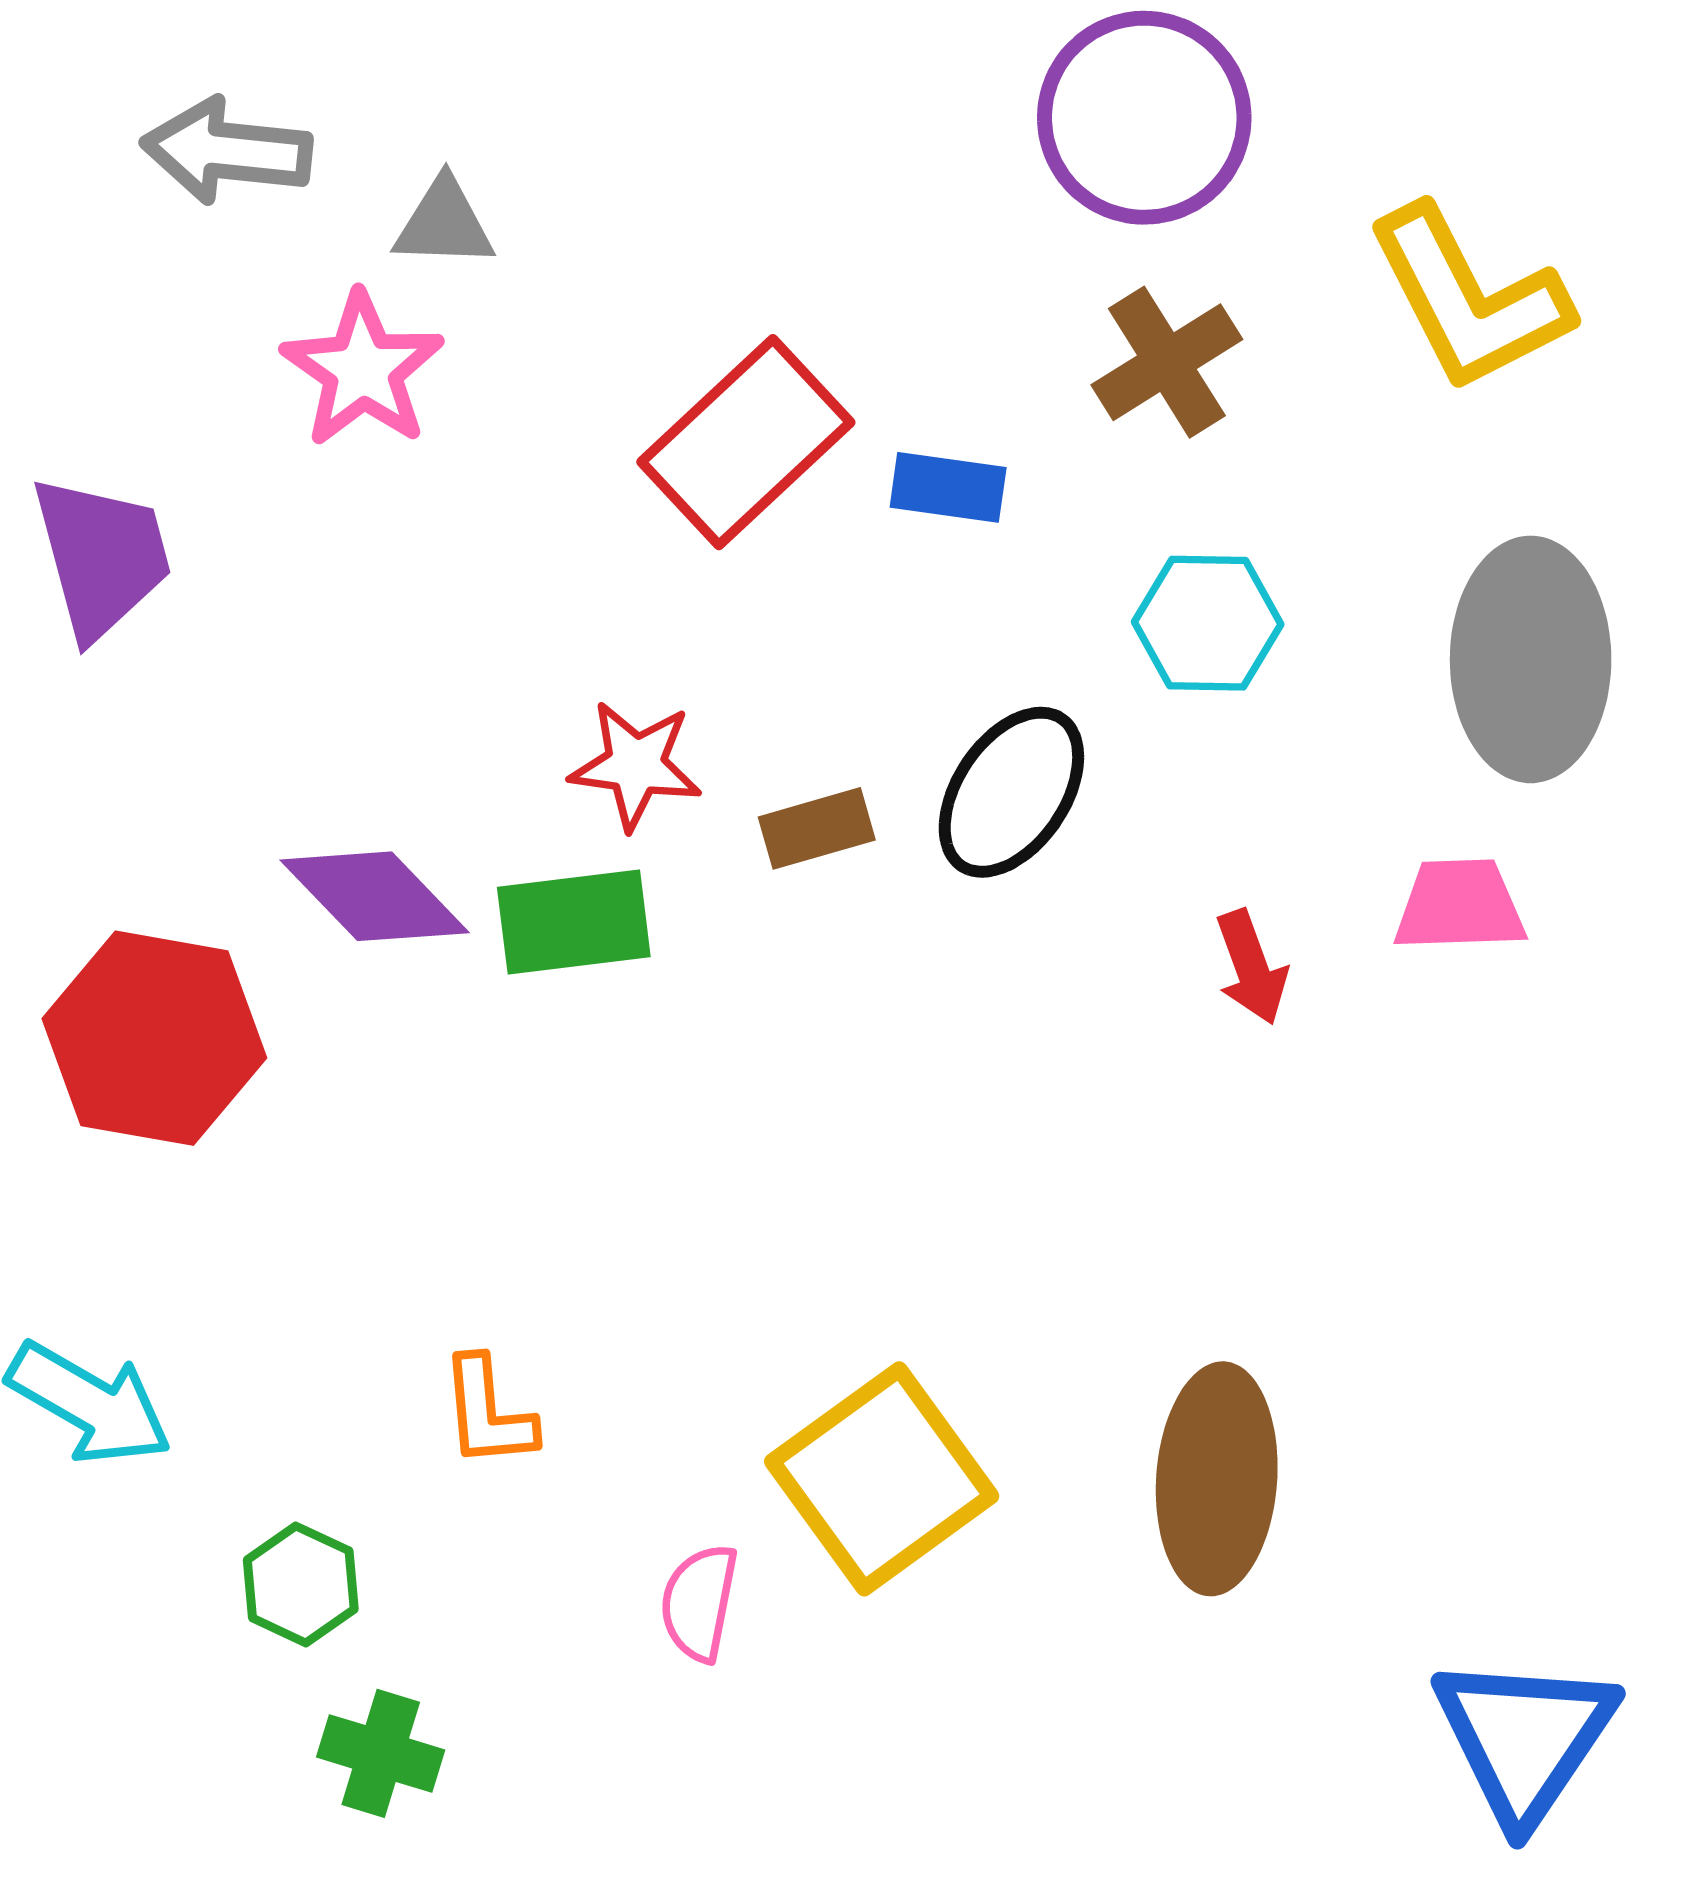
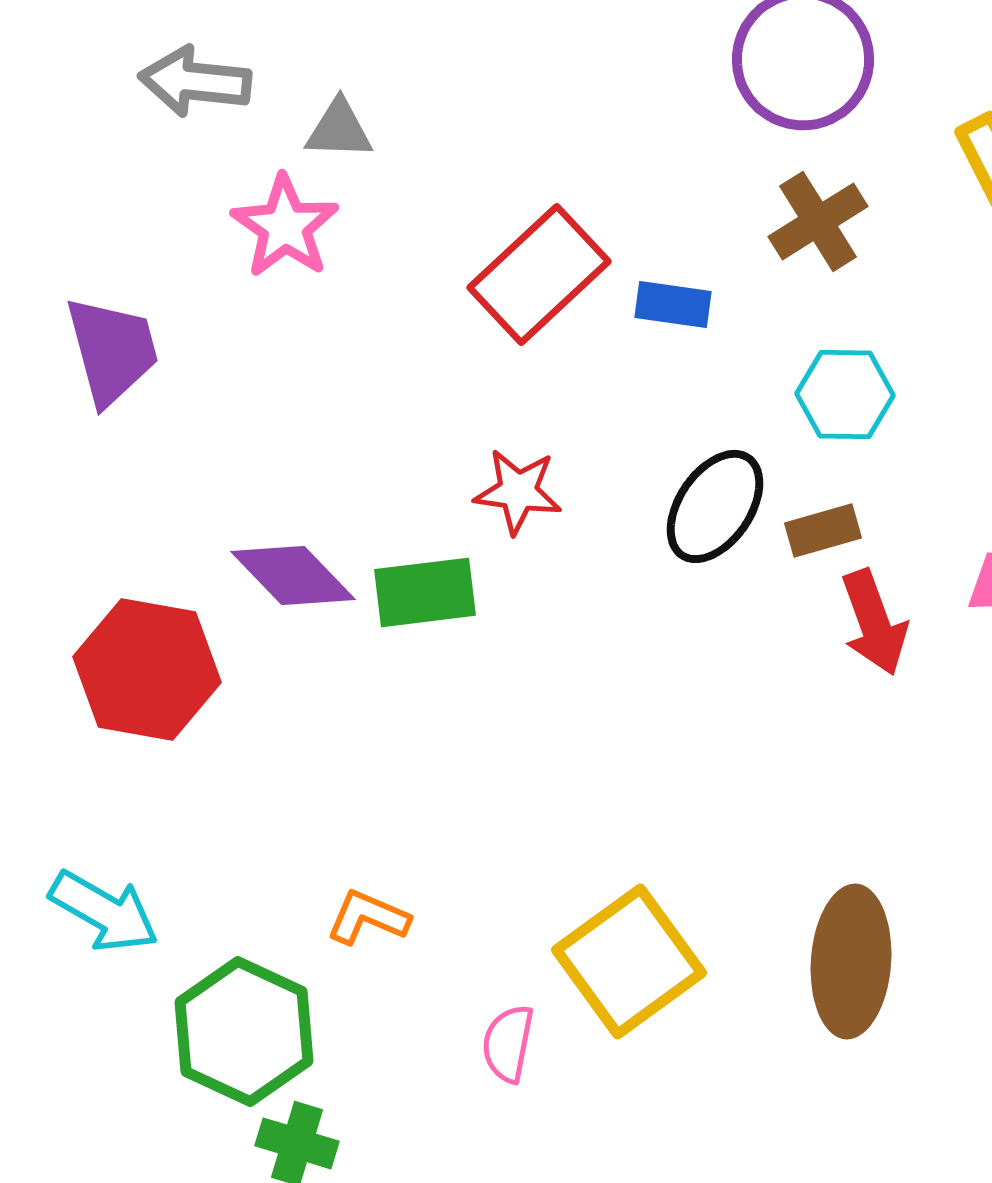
red star: (636, 765) -> (518, 491), moved
brown rectangle: (817, 828) -> (823, 530), moved
red arrow: (1251, 967) -> (874, 622), size x1.4
orange L-shape: (488, 1412) -> (368, 917), turned 118
green hexagon: (301, 1584) -> (244, 1031), size x1.8

